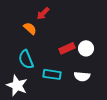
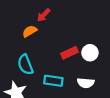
orange semicircle: (30, 28) -> (30, 31), turned -72

